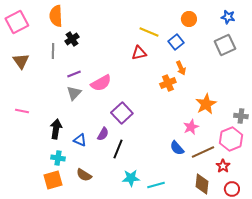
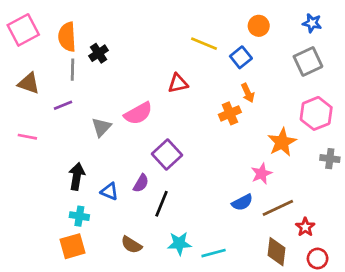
orange semicircle: (56, 16) -> (67, 37), moved
red triangle: (139, 53) -> (178, 83), moved
brown triangle: (21, 61) -> (29, 83), turned -36
purple line: (74, 74) -> (63, 105), moved
pink line: (22, 111) -> (27, 137), moved
pink hexagon: (231, 139) -> (316, 113), moved
blue semicircle: (177, 148) -> (242, 202), turned -77
brown semicircle: (84, 175) -> (131, 245), moved

